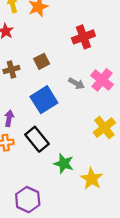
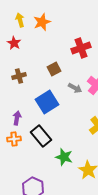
brown square: (42, 61) -> (54, 69), moved

